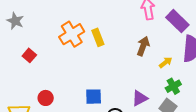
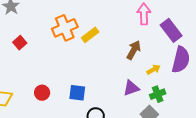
yellow rectangle: (98, 37) -> (90, 35), turned 66
red circle: (46, 98) -> (42, 93), moved
purple triangle: (140, 98) -> (131, 88), moved

